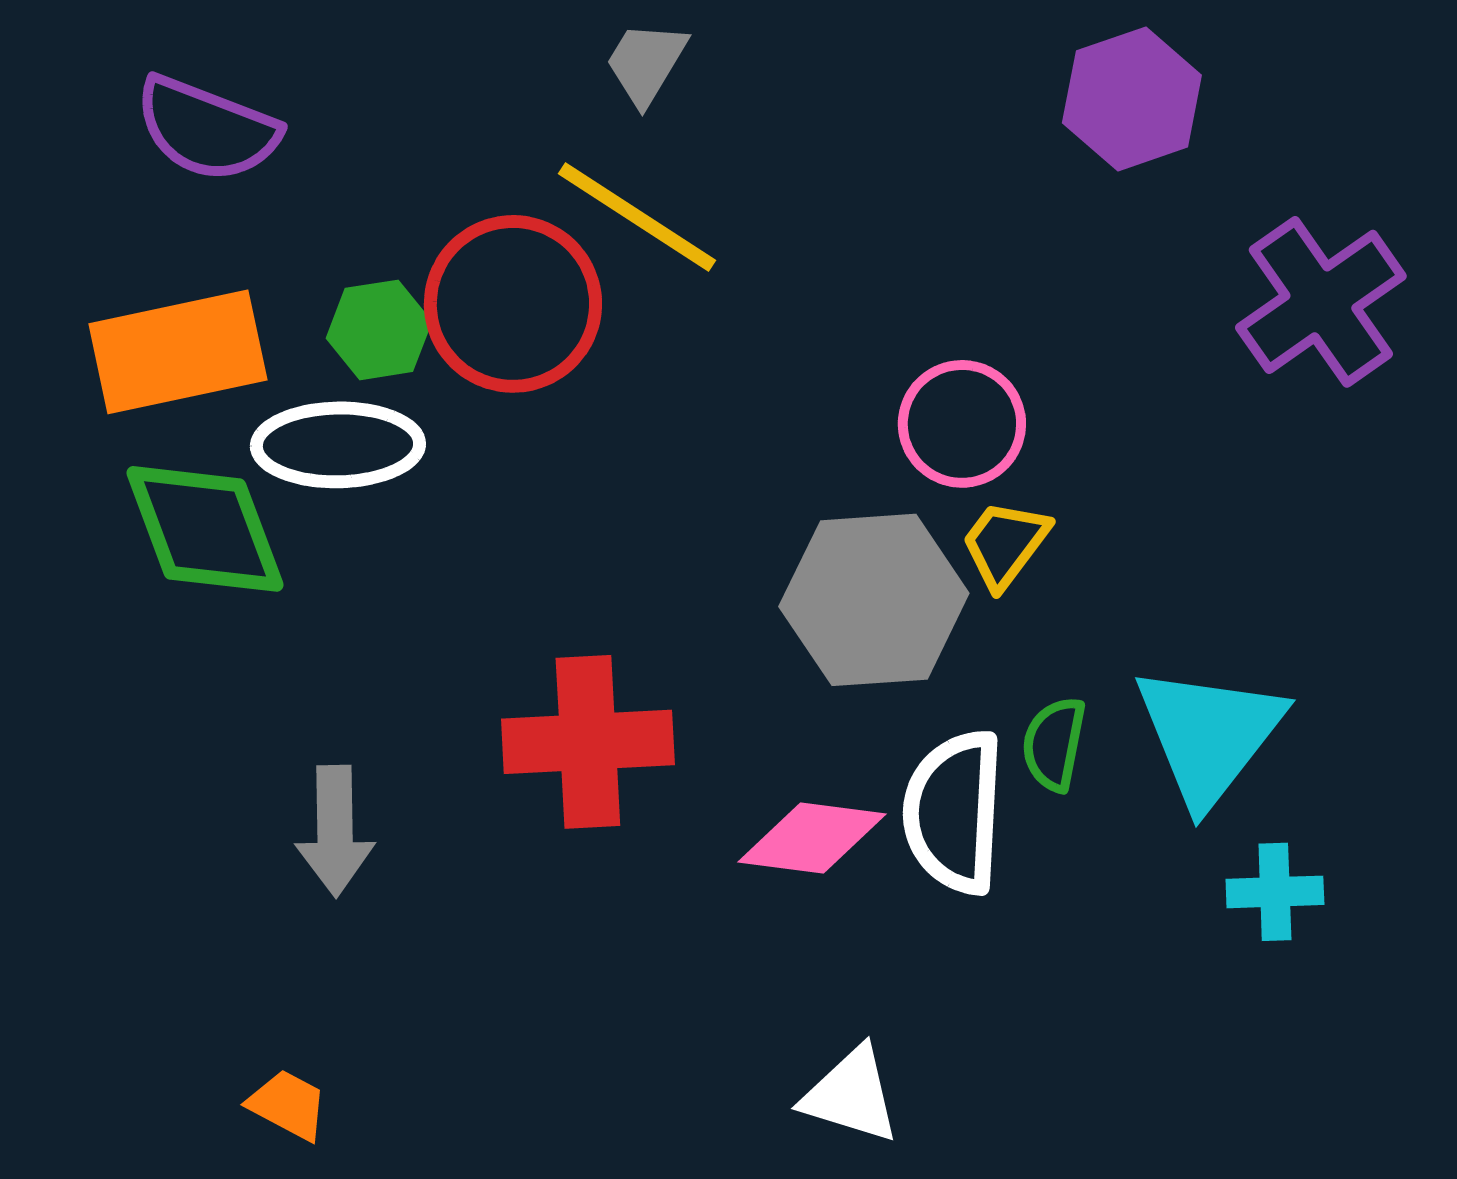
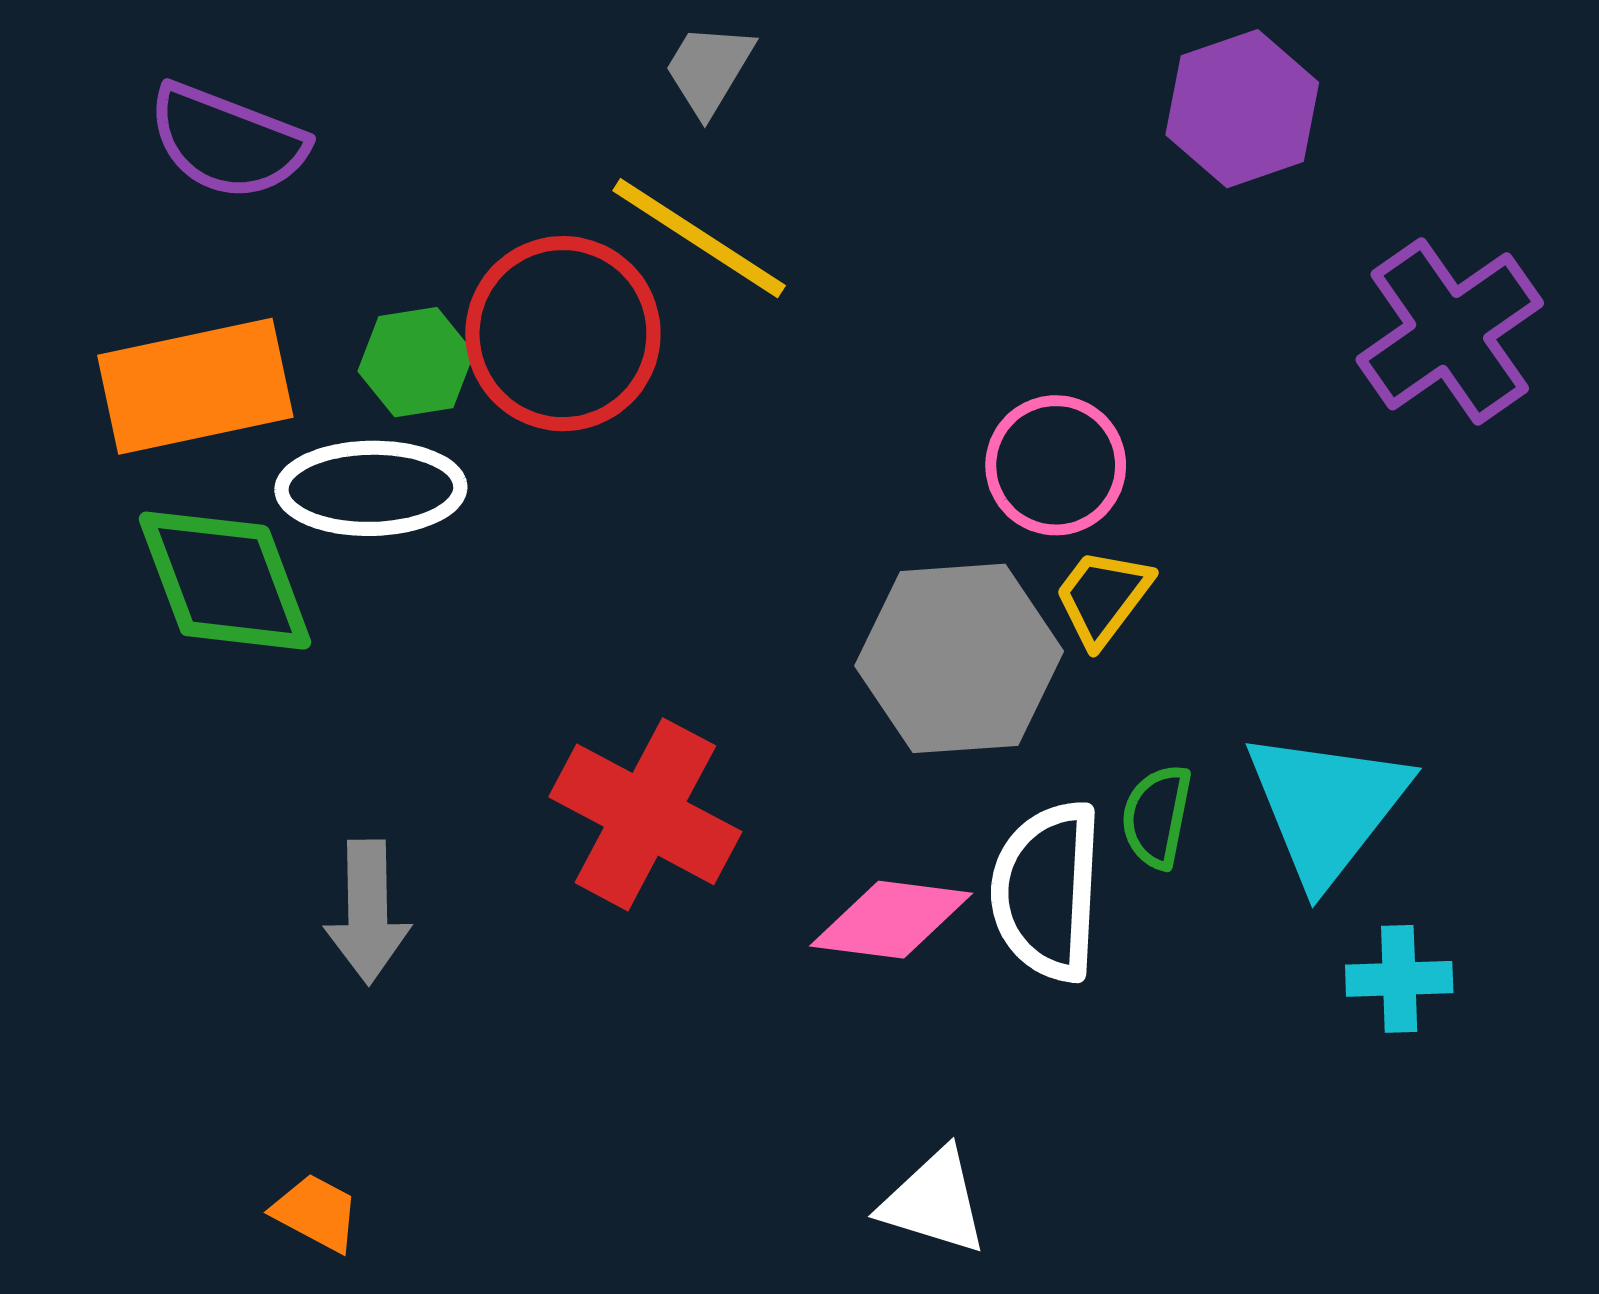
red cross: (588, 742) -> (645, 814), turned 31

